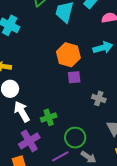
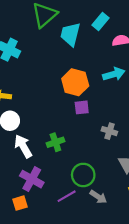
green cross: (49, 117) -> (55, 142), moved
purple cross: (29, 141) -> (32, 179), turned -30

